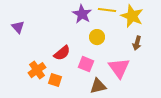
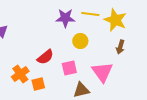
purple star: (82, 14) -> (65, 18), turned -30
pink square: (86, 64) -> (69, 68), turned -35
orange square: (55, 80) -> (38, 84), turned -32

